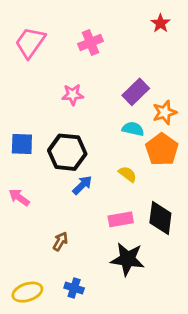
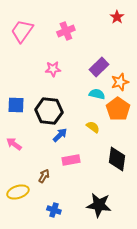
pink rectangle: (121, 219) -> (71, 160), moved
black star: (128, 259) -> (99, 205), moved
yellow ellipse: (27, 292) -> (18, 192), moved

